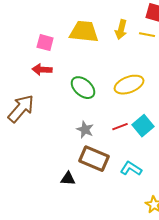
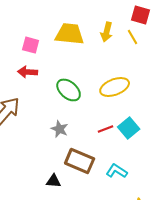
yellow line: (147, 35) -> (133, 37), turned 49
gray star: (85, 130) -> (60, 129), moved

